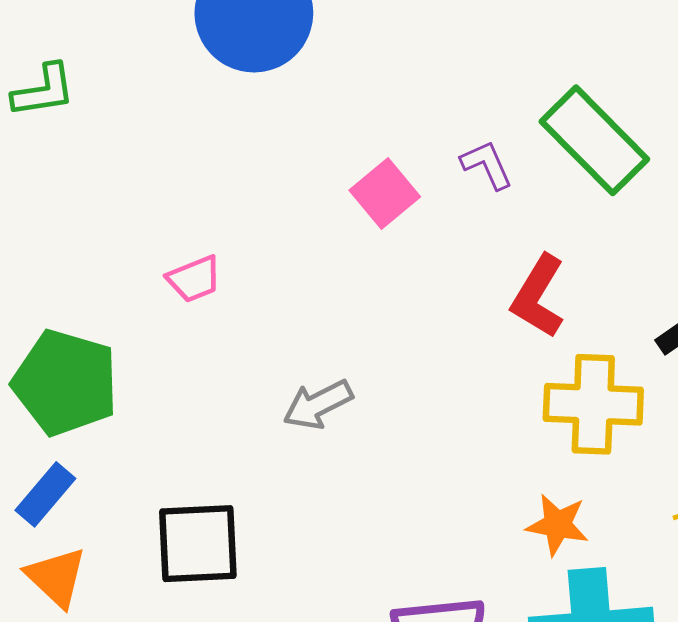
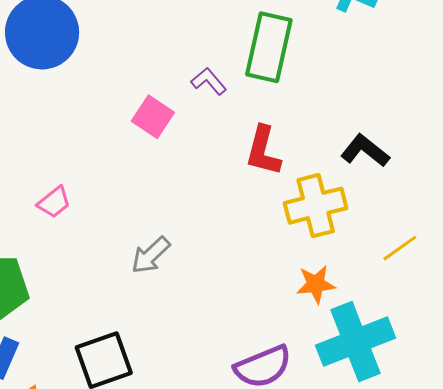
green rectangle: (594, 140) -> (269, 47), turned 74

